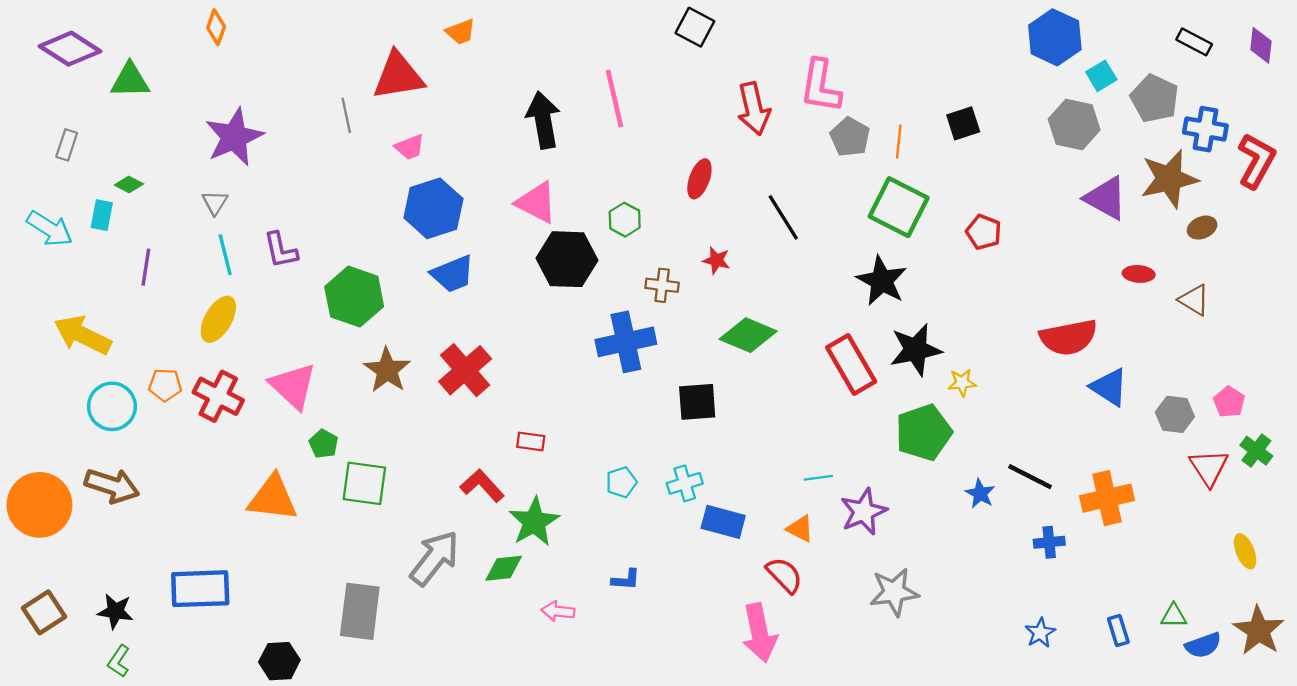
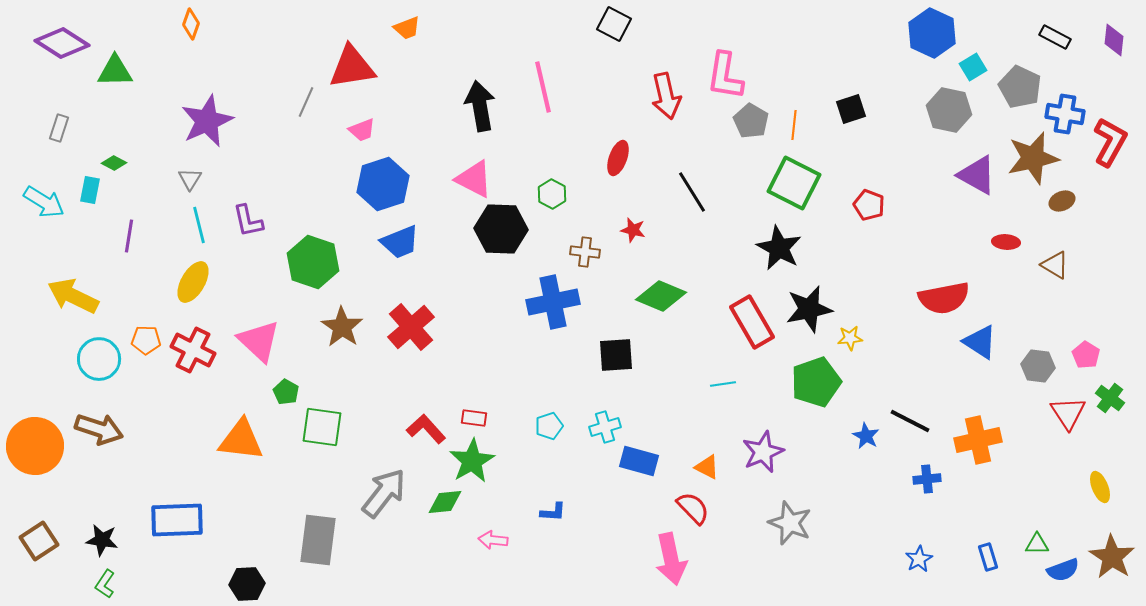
gray line: (346, 115) -> (306, 102), turned 36
red rectangle: (531, 441) -> (474, 418), moved
cyan line: (818, 478) -> (723, 384), moved
gray star: (894, 592) -> (790, 523), turned 30

